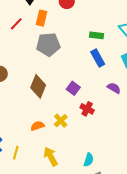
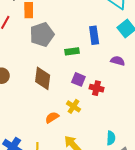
green rectangle: (96, 35) -> (72, 51), moved
blue rectangle: (98, 58) -> (94, 35), turned 36
purple square: (73, 88) -> (78, 79), moved

